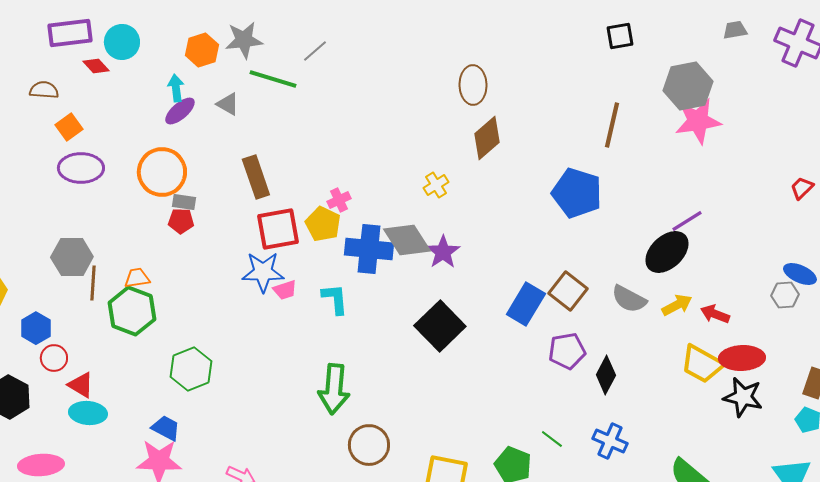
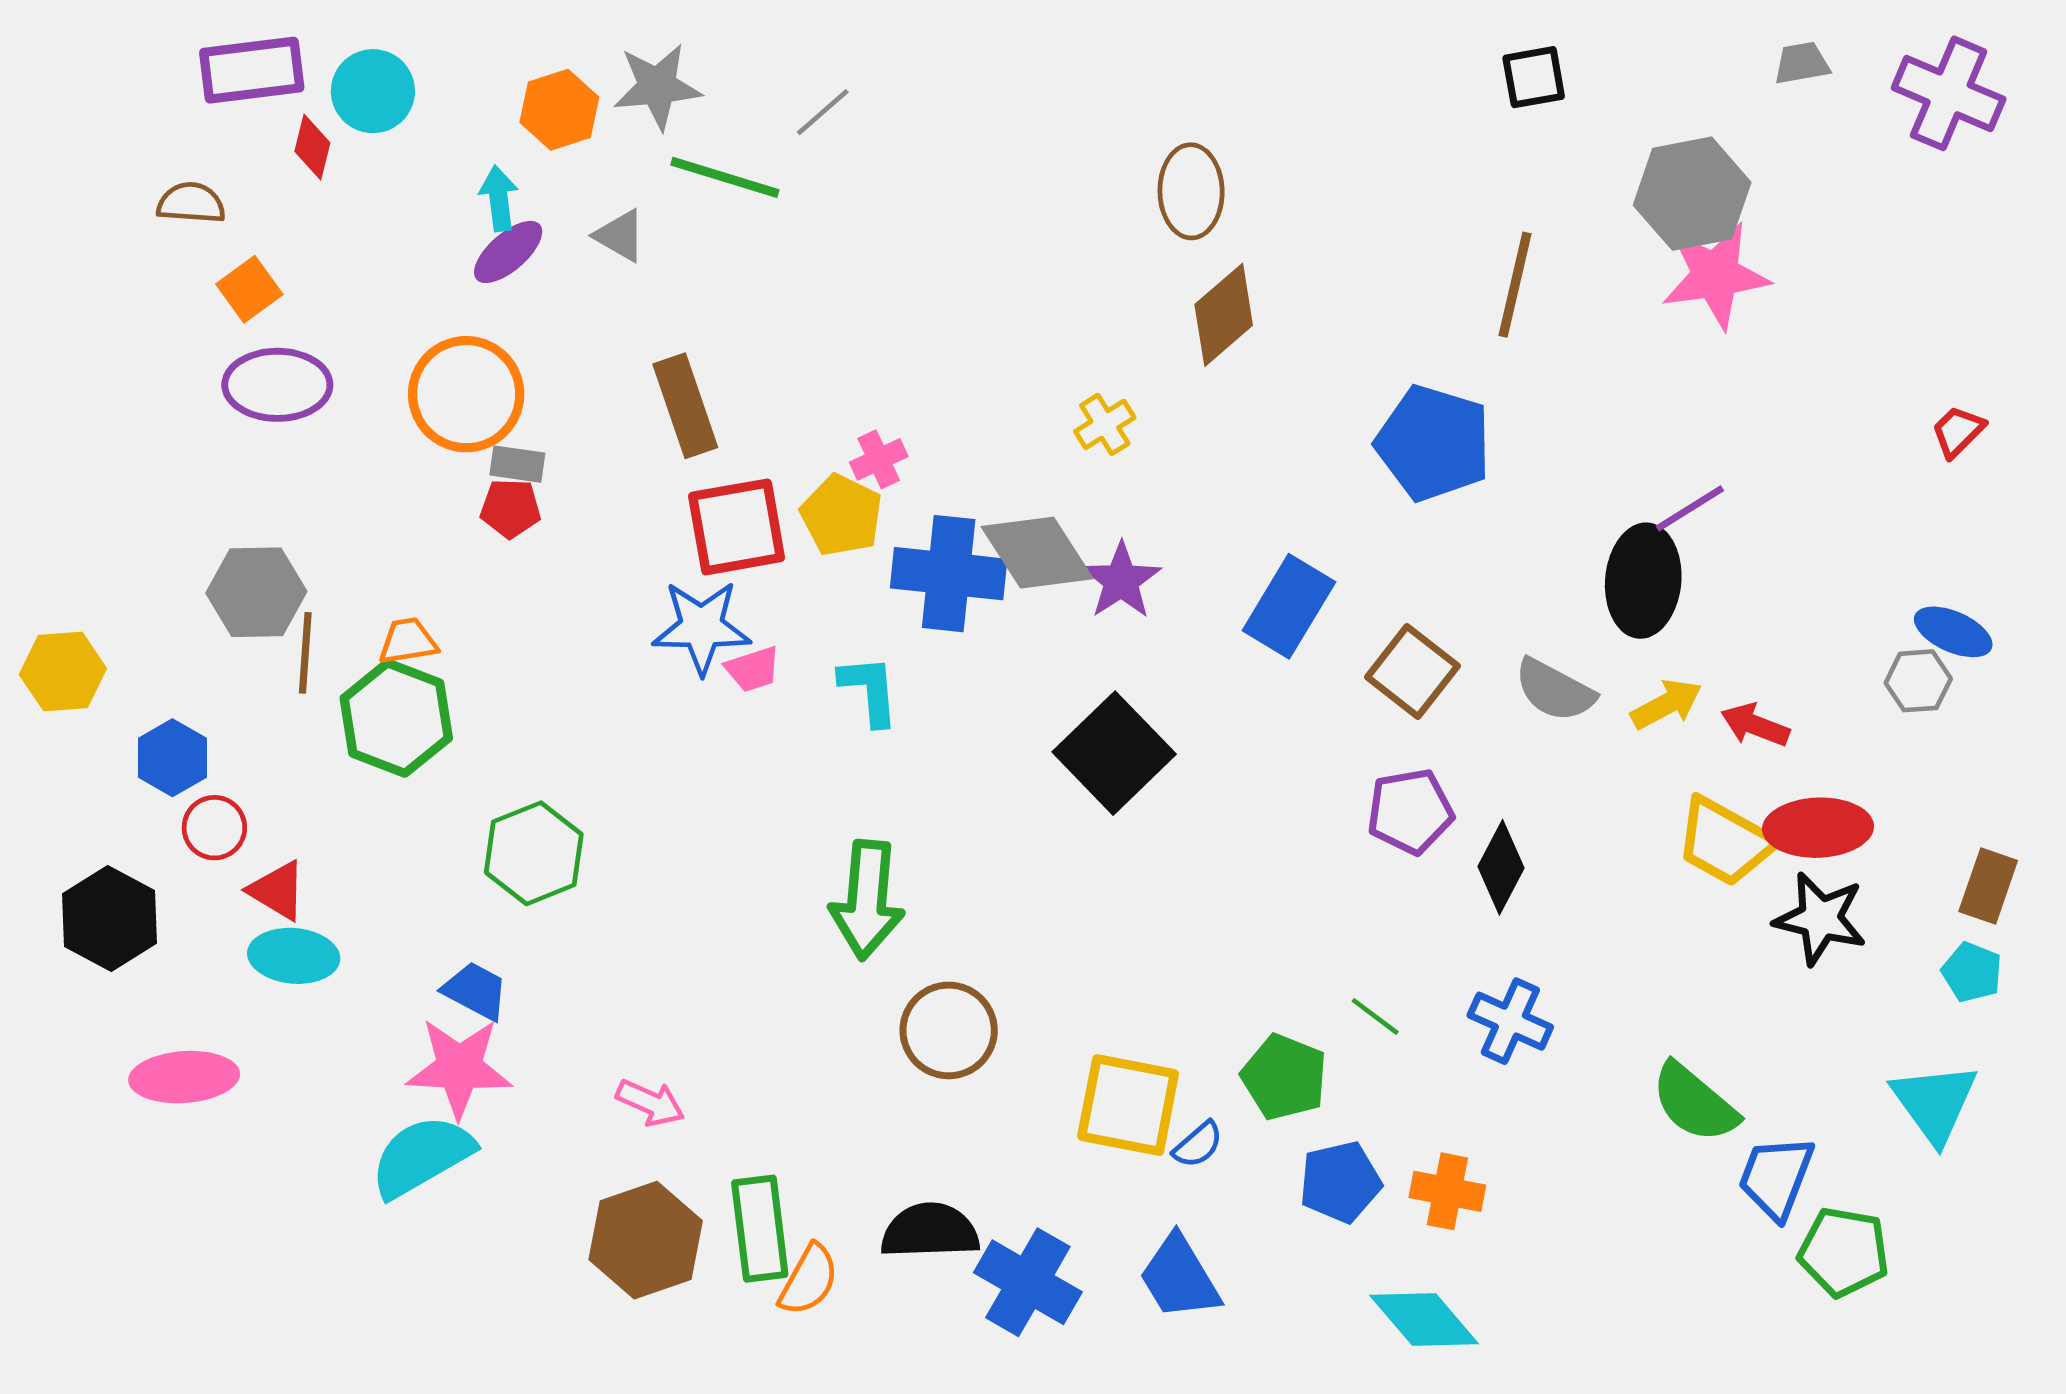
red diamond: (96, 66) -> (312, 147), turned 56
black ellipse: (667, 252) -> (1643, 581), turned -42
blue rectangle: (526, 304) -> (1289, 606), moved

